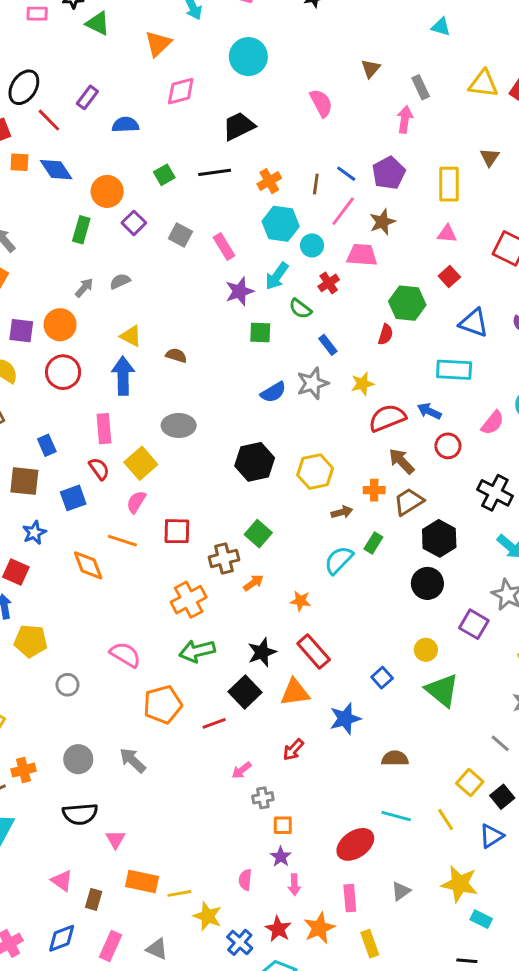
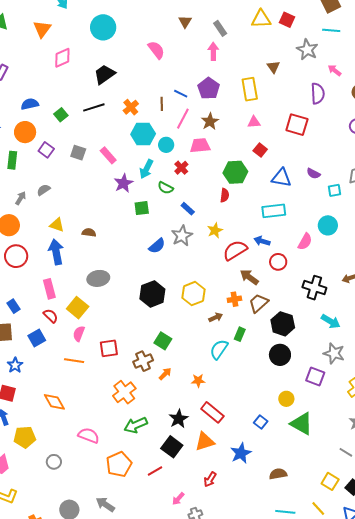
blue semicircle: (125, 125) -> (30, 104), moved
orange diamond: (88, 565) -> (54, 402), moved

